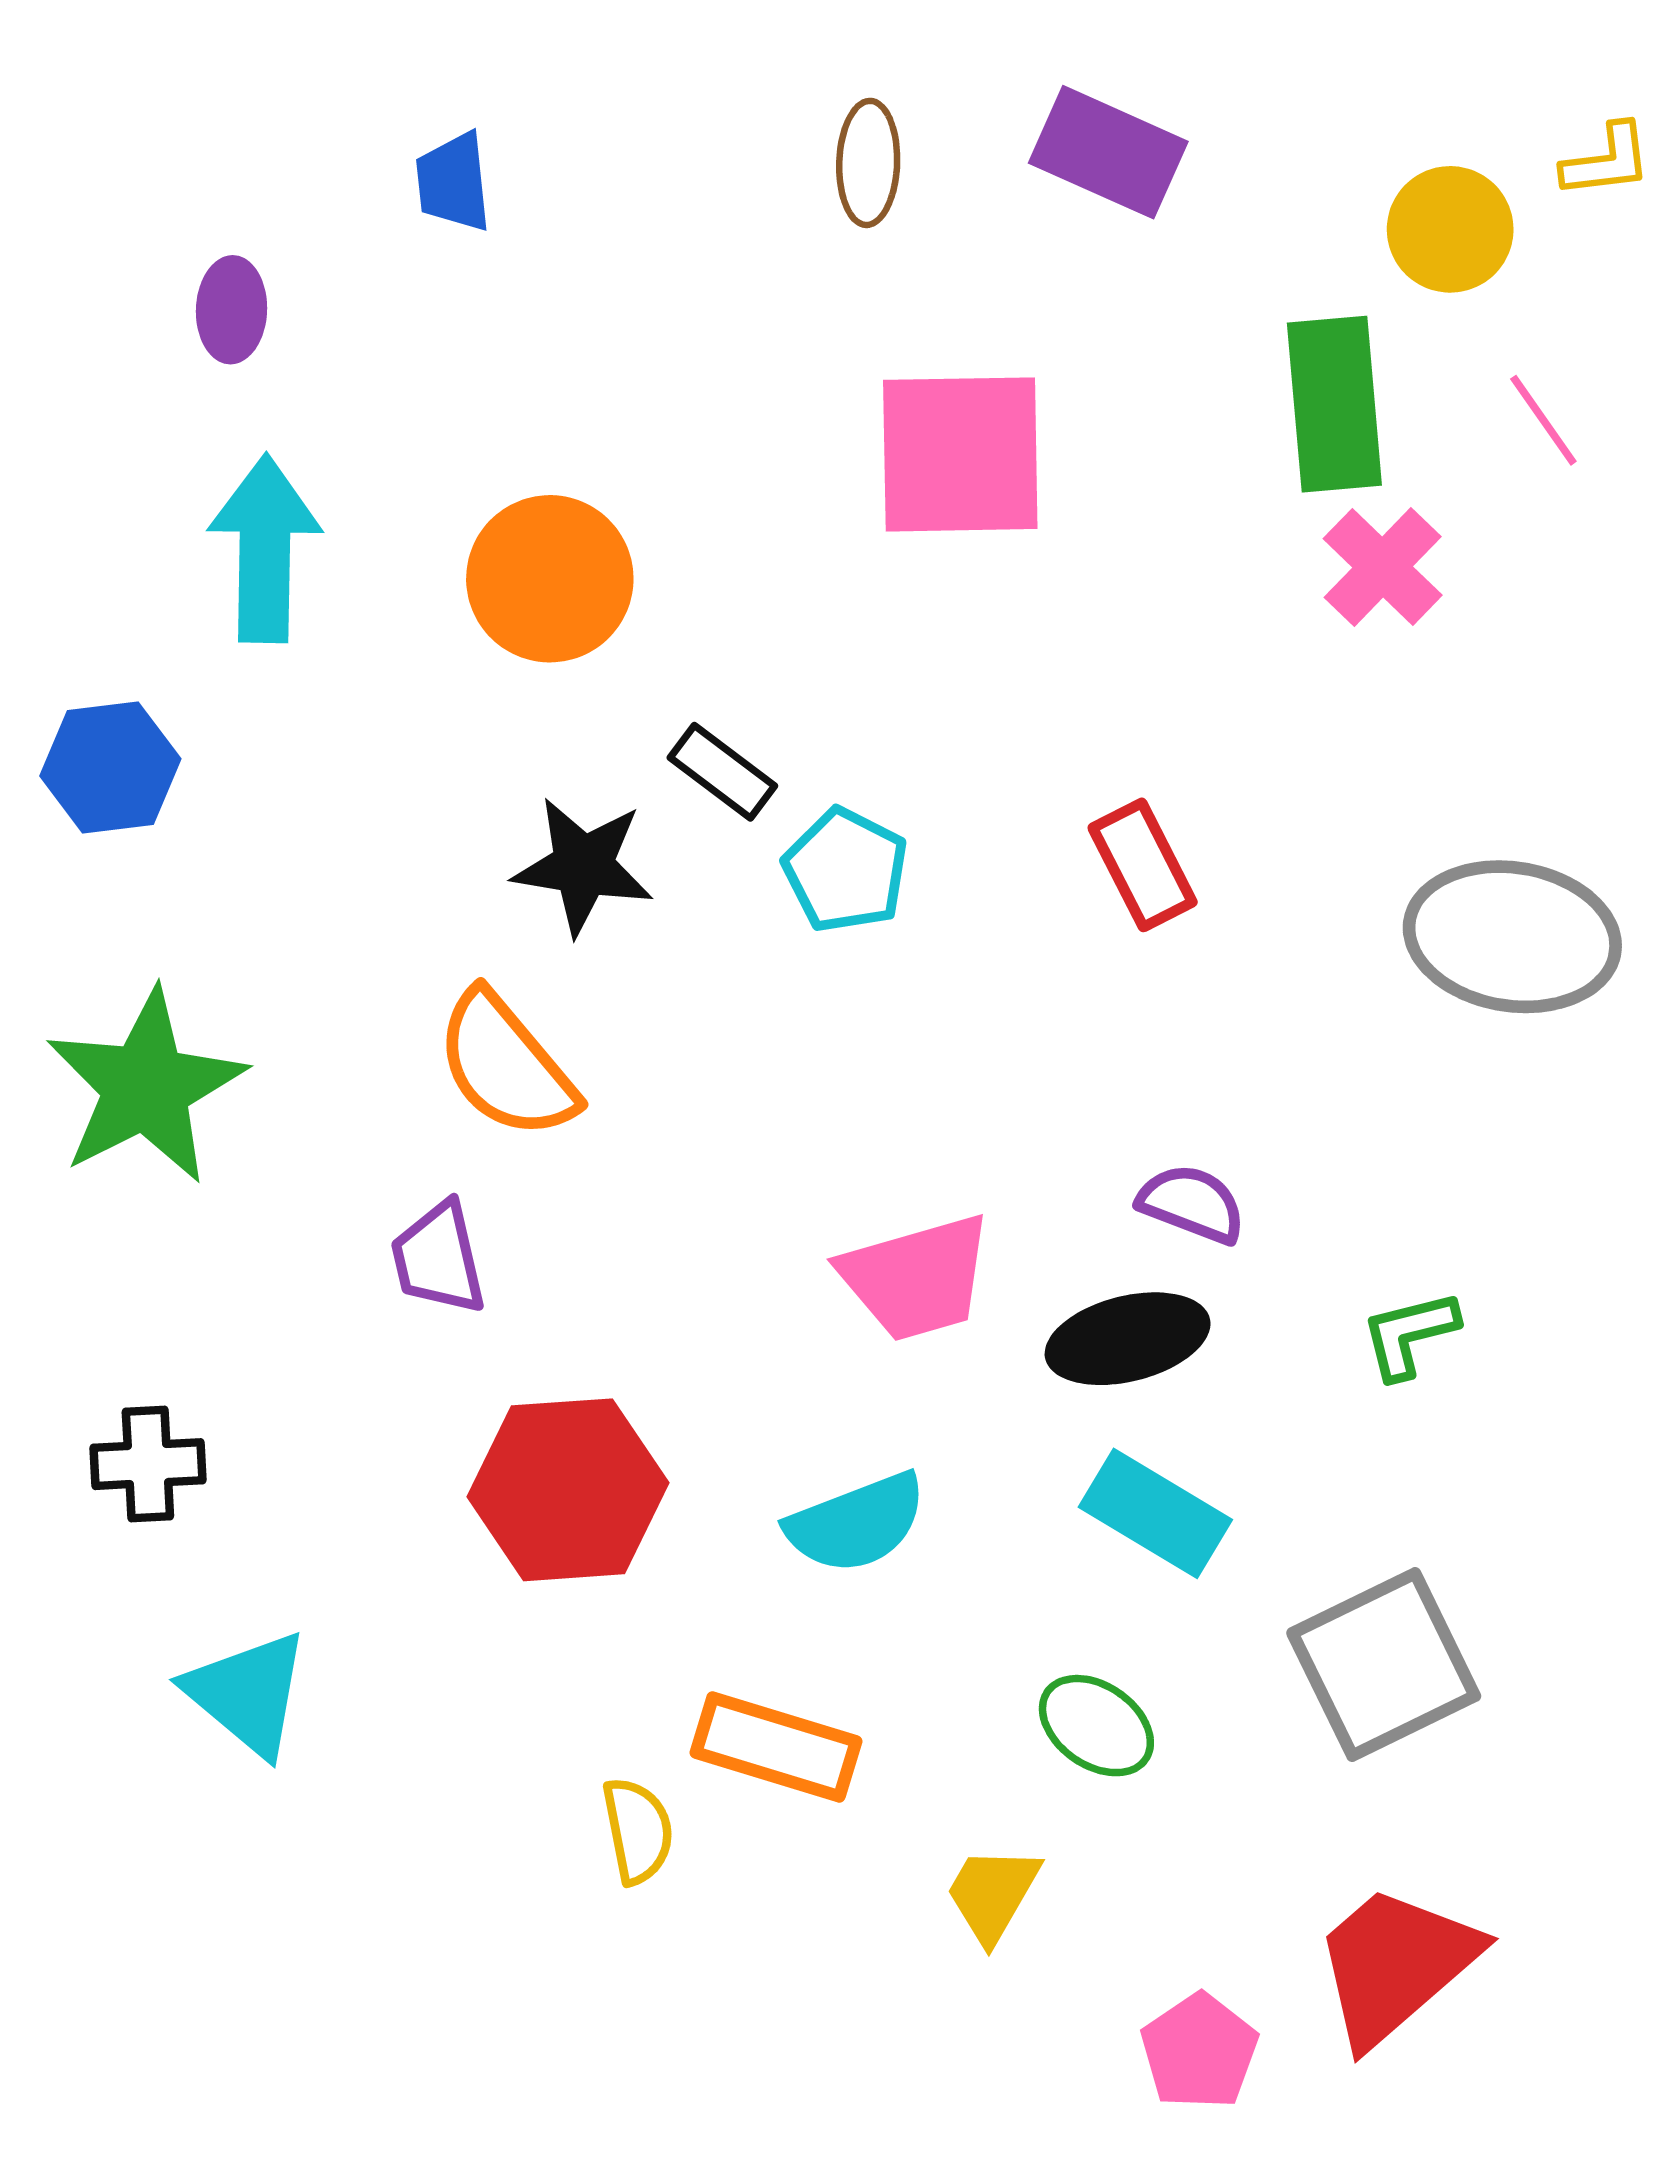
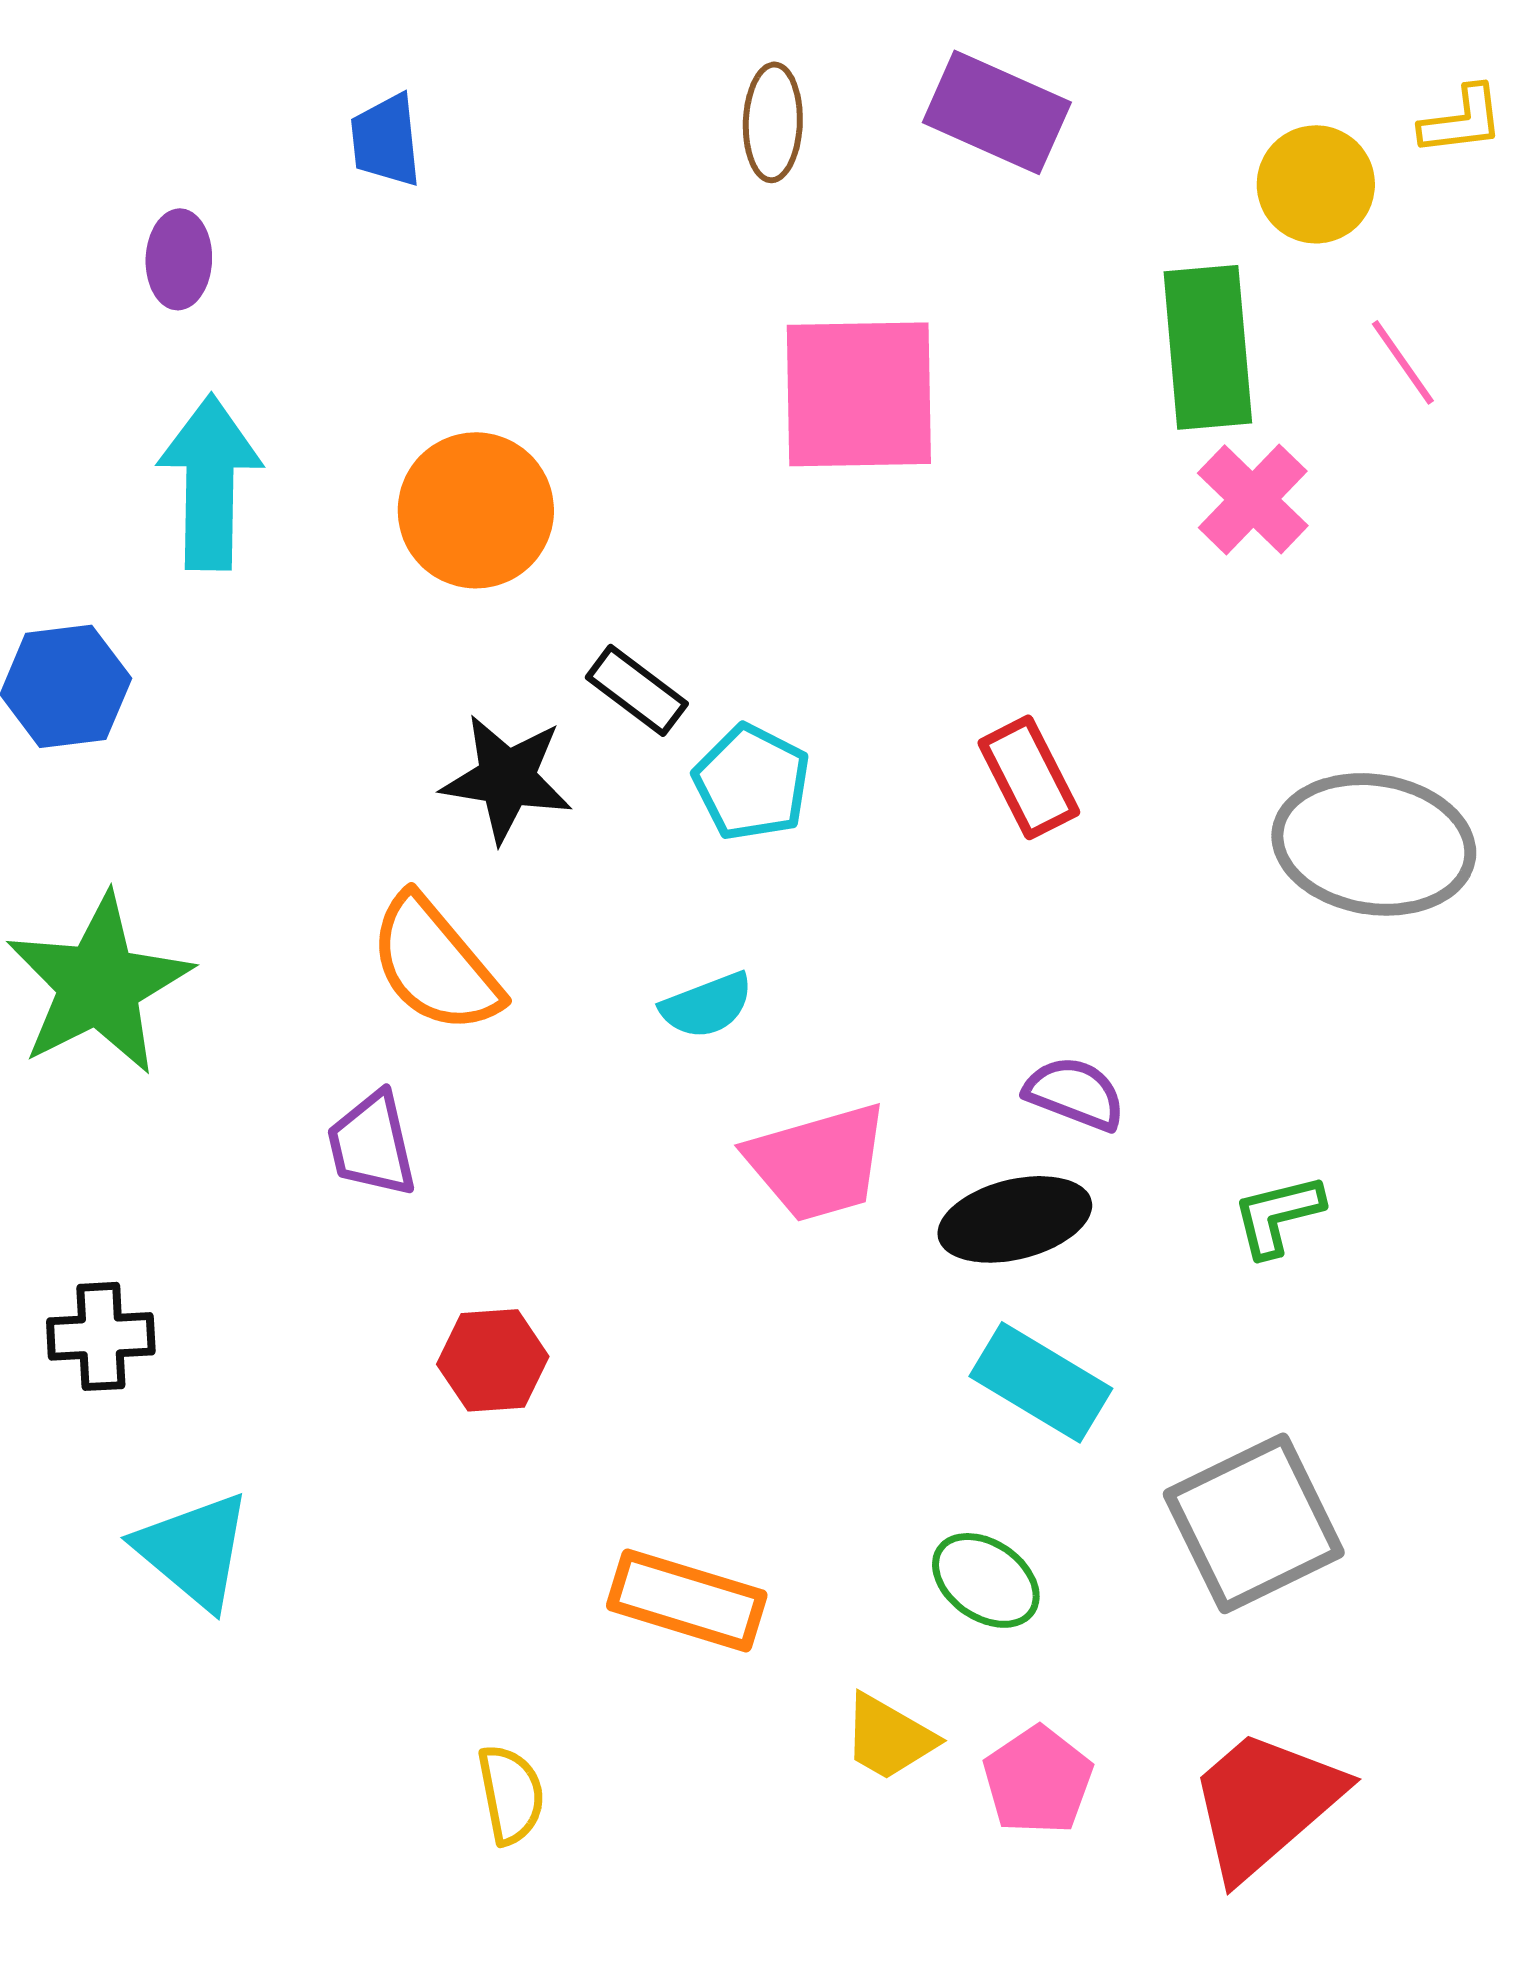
red hexagon: (568, 1490) -> (493, 1360), size x0.6
cyan semicircle: (856, 1523) -> (707, 1005), moved, size x0.7
yellow semicircle: (638, 1831) -> (511, 1794), moved
yellow trapezoid: (992, 1894) -> (889, 1737), turned -90
pink pentagon: (1199, 2051) -> (1038, 1780), moved

